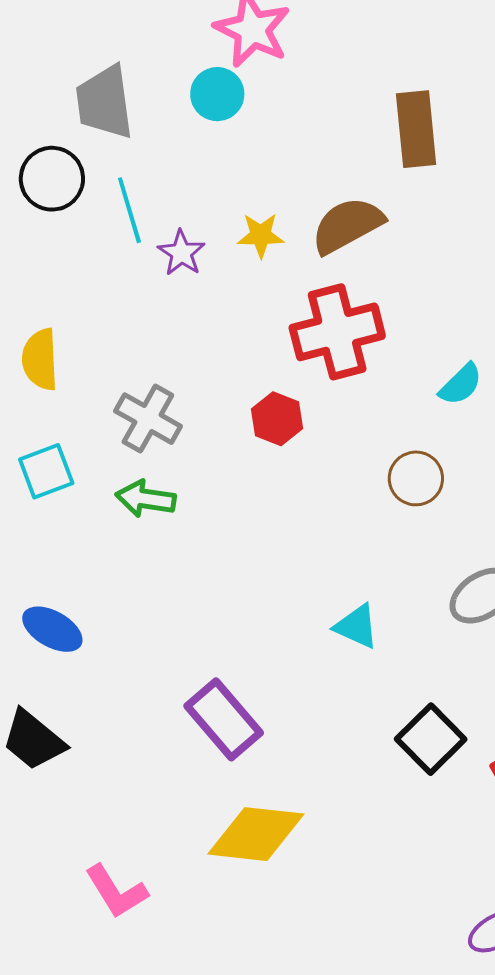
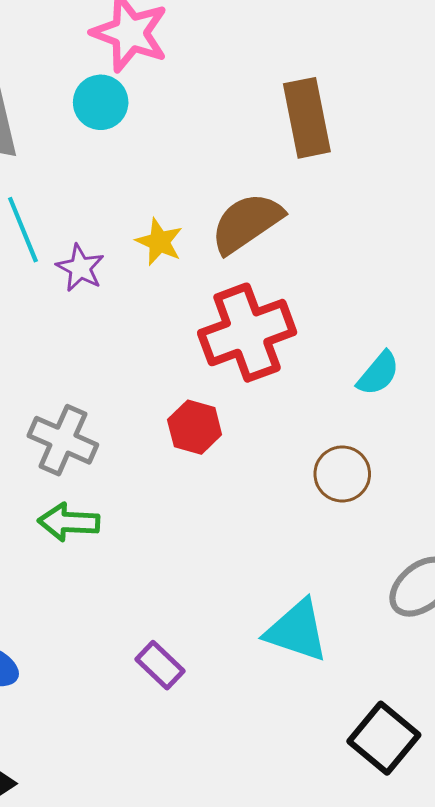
yellow star: (261, 235) -> (159, 242), turned 30
cyan triangle: (357, 626) -> (297, 631), size x1.4
purple rectangle: (224, 719) -> (160, 665), moved, size x0.6

